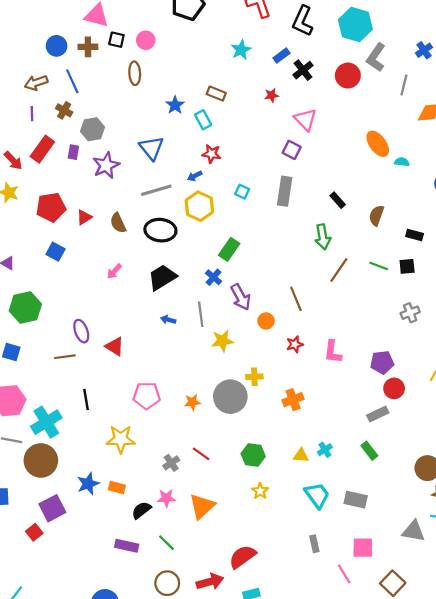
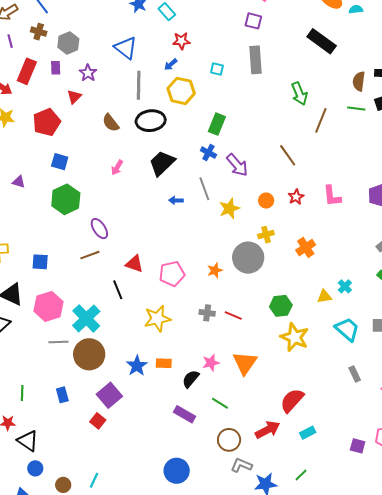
purple star: (106, 165) -> (88, 73), size x0.7
gray line: (156, 190) -> (139, 85), turned -60
black rectangle: (338, 200) -> (322, 41), moved, size x1.8
brown semicircle: (376, 215) -> (359, 81), moved
red triangle: (84, 217) -> (74, 97), moved
green hexagon: (25, 307) -> (66, 199), moved
orange circle: (266, 321) -> (266, 201), moved
red triangle: (115, 347) -> (134, 264), moved
gray cross: (171, 463) -> (207, 313), moved, turned -35
yellow star: (260, 491) -> (295, 337), size x1.8
purple rectangle: (127, 546) -> (185, 414), turned 30

